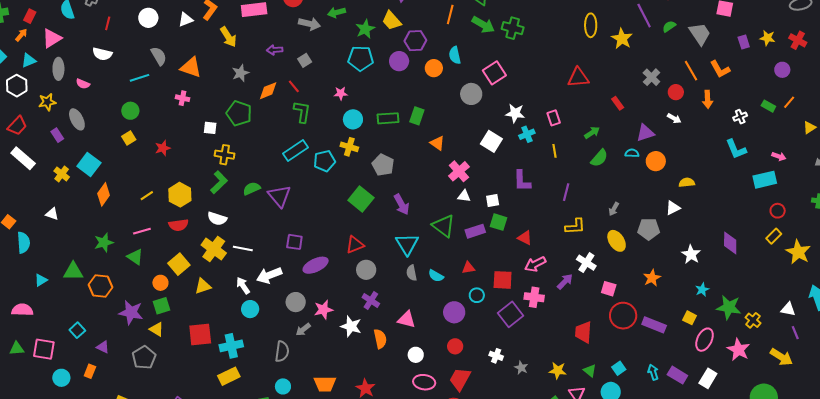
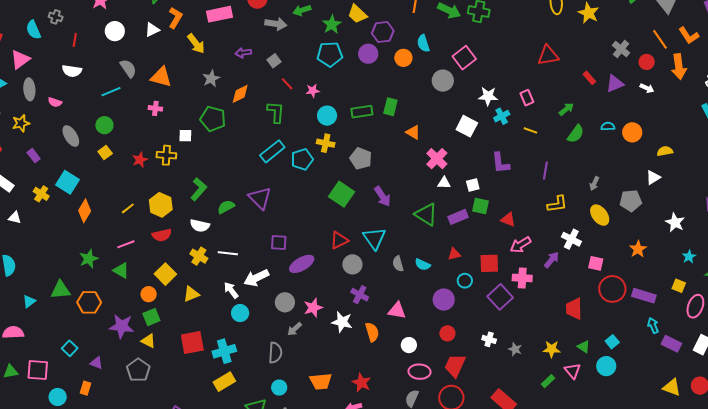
red line: (294, 86) -> (287, 84), moved
orange arrow: (708, 99) -> (679, 67), size x1.4
gray ellipse: (77, 119) -> (71, 136), moved
purple triangle: (645, 133) -> (615, 84), moved
yellow line: (554, 151) -> (530, 130), turned -56
yellow cross: (225, 155) -> (166, 155), moved
green semicircle: (252, 188) -> (226, 207), moved
white triangle: (52, 214) -> (15, 218), moved
cyan triangle: (407, 244) -> (374, 238), moved
yellow cross: (214, 249) -> (199, 256), size x0.7
cyan arrow: (653, 372) -> (653, 326), moved

